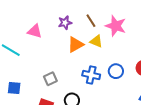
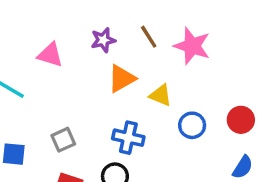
yellow triangle: (96, 41) -> (161, 95), moved
blue cross: (91, 75) -> (128, 138), moved
gray square: (50, 79) -> (63, 140), moved

